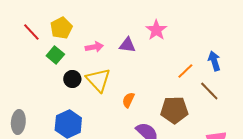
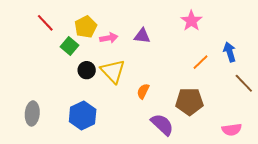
yellow pentagon: (61, 28) -> (86, 27), moved
pink star: (156, 30) -> (191, 21), moved
brown line: (209, 91) -> (244, 83), moved

